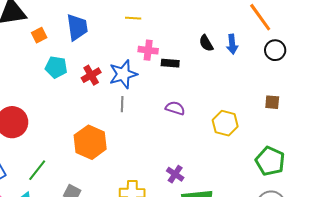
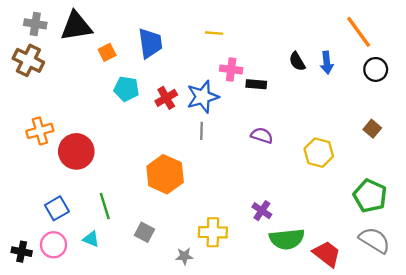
brown square: (272, 102) -> (372, 129), turned 35
green line: (37, 170) -> (105, 206), turned -55

